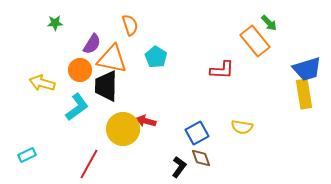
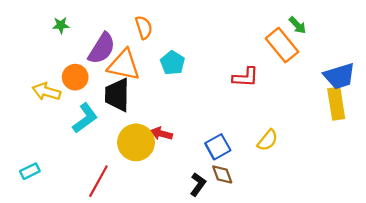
purple semicircle: (92, 44) -> (102, 48), size x1.4
orange circle: (80, 70) -> (75, 77), moved
yellow semicircle: (242, 127) -> (268, 140), turned -60

